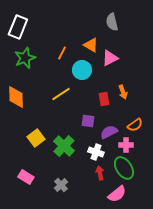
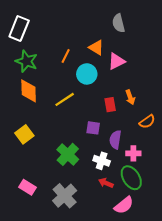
green star: (25, 58) -> (26, 61), turned -30
orange diamond: (16, 97) -> (29, 91), moved
orange semicircle: (135, 125) -> (147, 122), moved
purple semicircle: (109, 132) -> (115, 140), turned -54
yellow square: (36, 138) -> (24, 134), moved
red arrow: (100, 173) -> (106, 183), turned -56
gray cross: (61, 185) -> (65, 196), size x1.6

